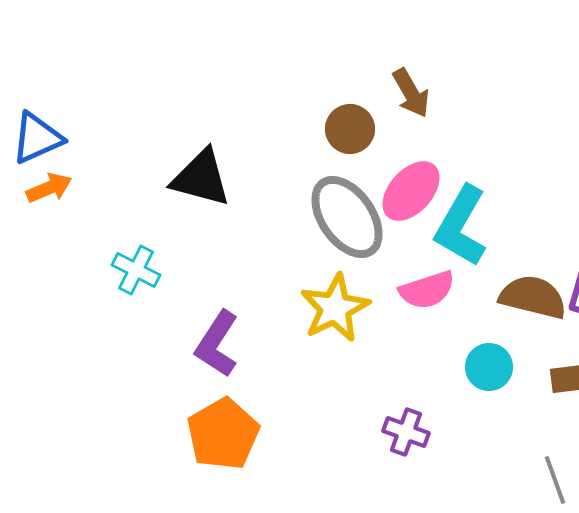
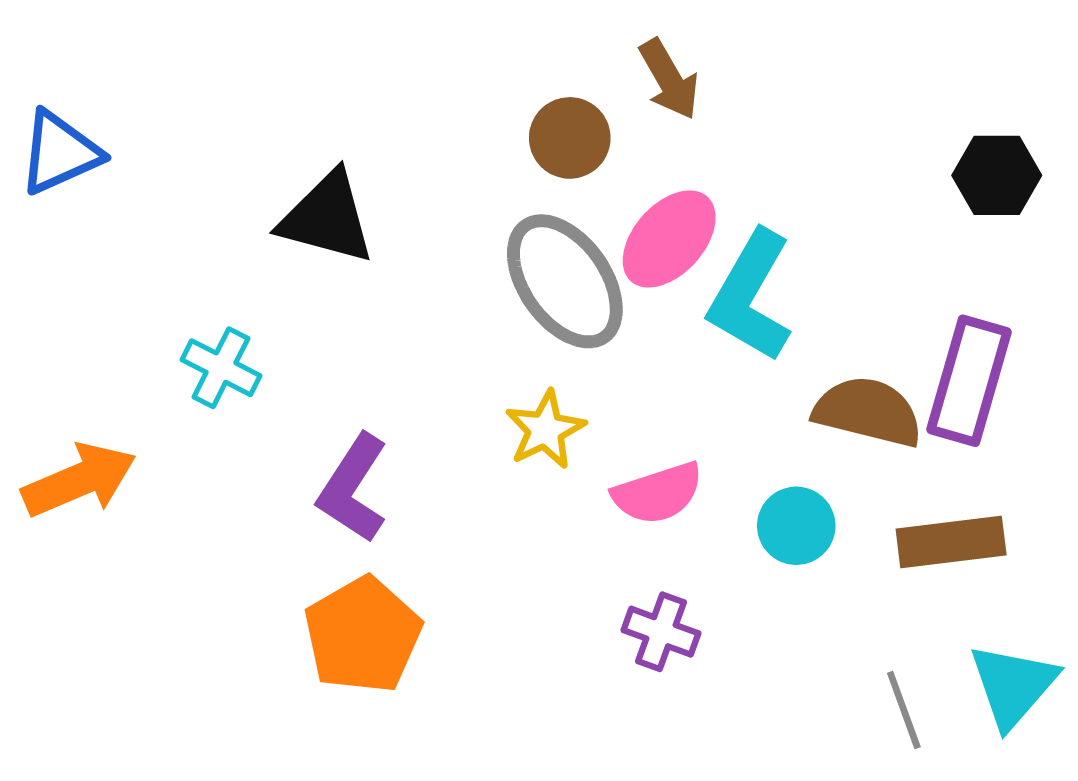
orange arrow: (49, 188) -> (79, 480), moved, size x1.5
pink semicircle: (427, 290) -> (658, 493), moved
yellow star: (335, 308) -> (545, 430), size x0.7

